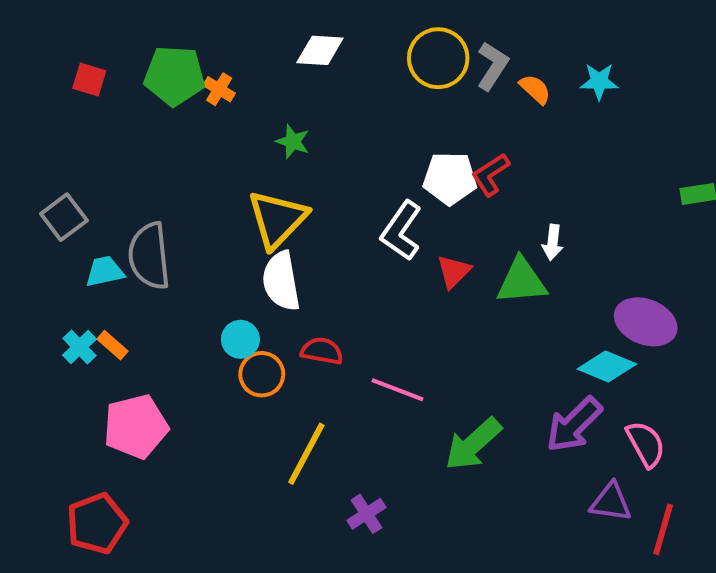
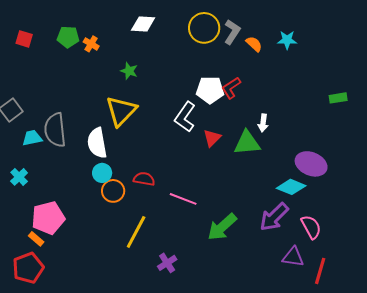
green pentagon: (175, 76) -> (68, 37), size x0.7
white semicircle: (281, 281) -> (97, 143), moved
orange rectangle: (112, 345) -> (36, 239), moved

